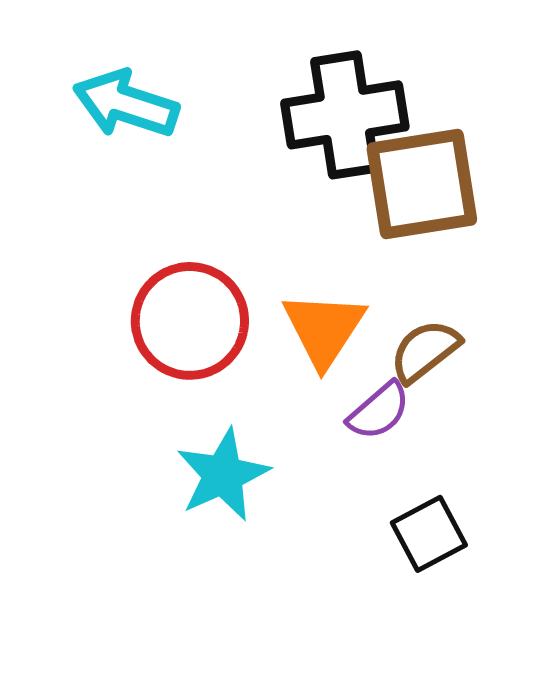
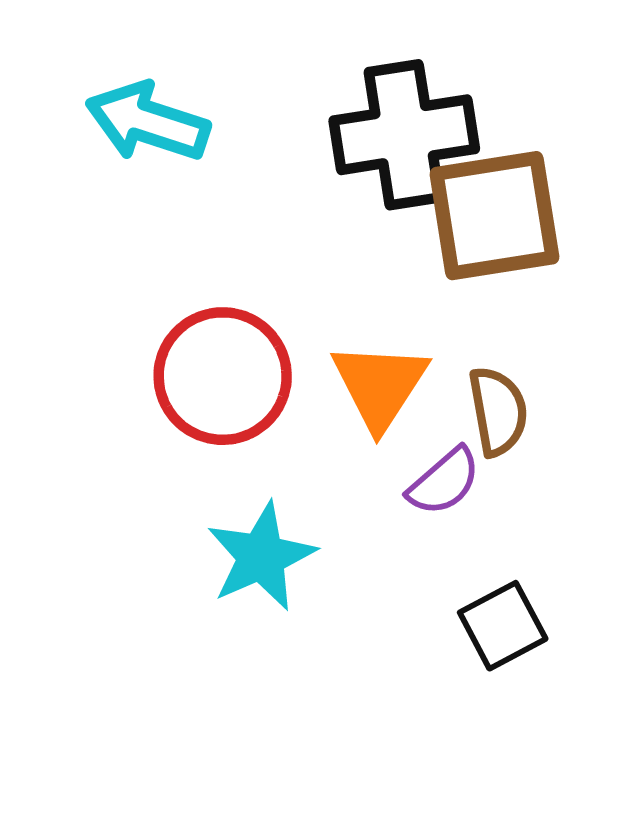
brown semicircle: (425, 351) -> (498, 411), turned 118

